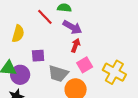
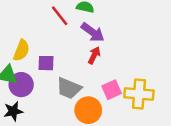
yellow semicircle: (18, 34) -> (21, 50), moved
pink square: (85, 65) -> (112, 90), moved
yellow cross: (114, 72) -> (139, 94), turned -30

